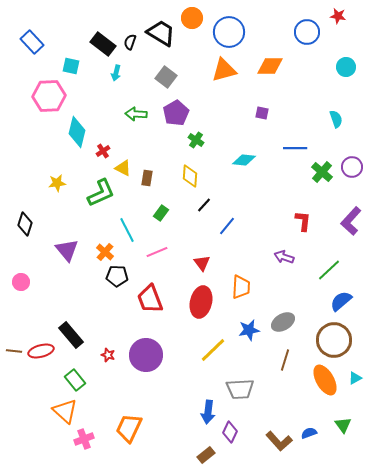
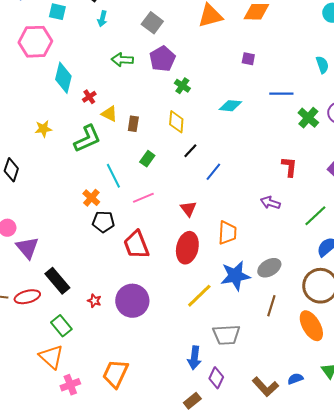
purple triangle: (67, 250) -> (27, 248), moved
blue star: (249, 330) -> (235, 276), size x1.4

